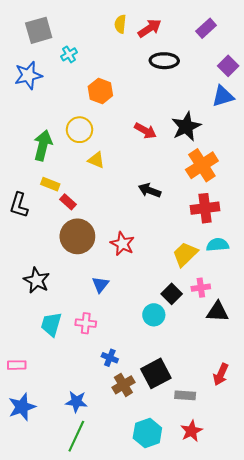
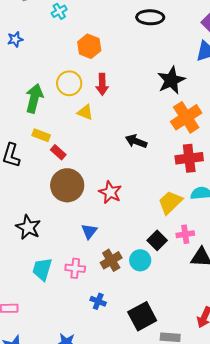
blue star: (28, 75) -> (15, 39), moved, size x0.6
red arrow: (145, 131) -> (102, 84), moved, turned 60
brown cross: (123, 385) -> (111, 260), moved

